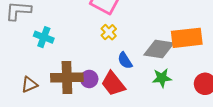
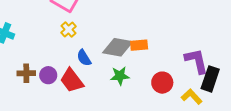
orange rectangle: (187, 38) -> (139, 45), moved, size x0.6
brown cross: (67, 77) -> (26, 73), size x0.6

